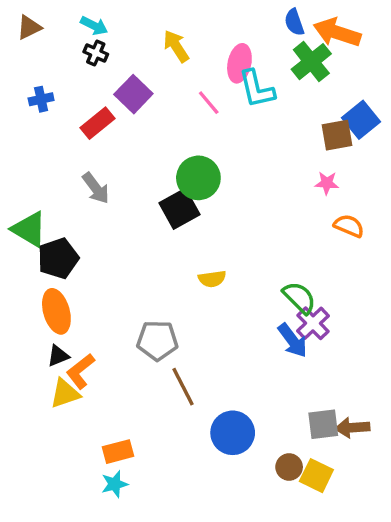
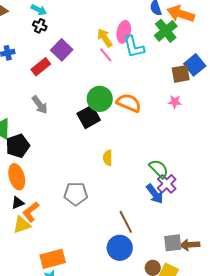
yellow arrow: (176, 46) -> (105, 38), moved
orange semicircle: (349, 226) -> (129, 103), moved, size x1.4
yellow semicircle: (212, 279) -> (108, 158), turned 98
brown line: (183, 387) -> (126, 222), moved
orange rectangle: (118, 452) -> (53, 259), size x1.4

